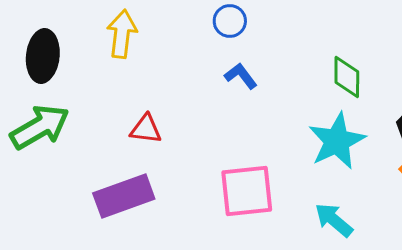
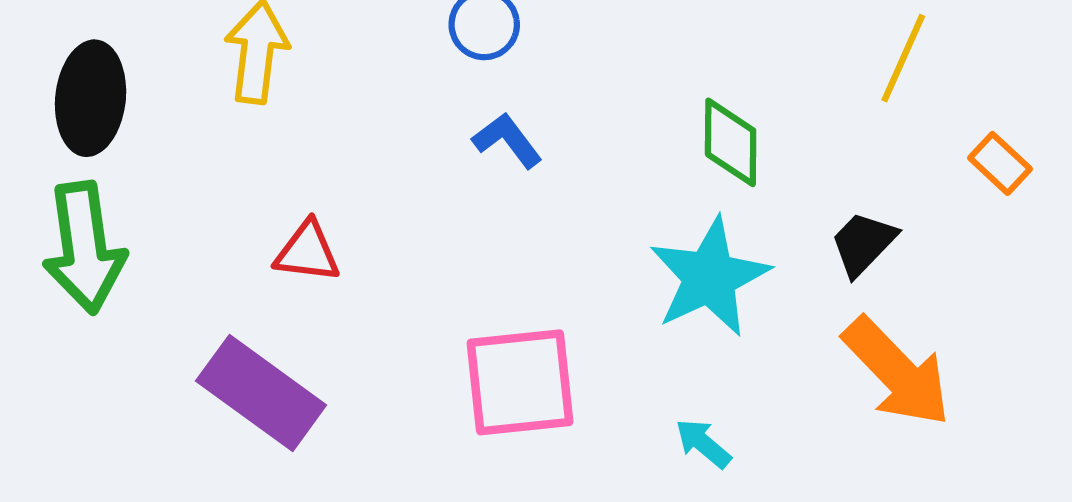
green arrow: (40, 127) -> (84, 248), turned 112
purple rectangle: (124, 196) -> (261, 393), turned 56
cyan arrow: (334, 220) -> (703, 443), size x0.7

